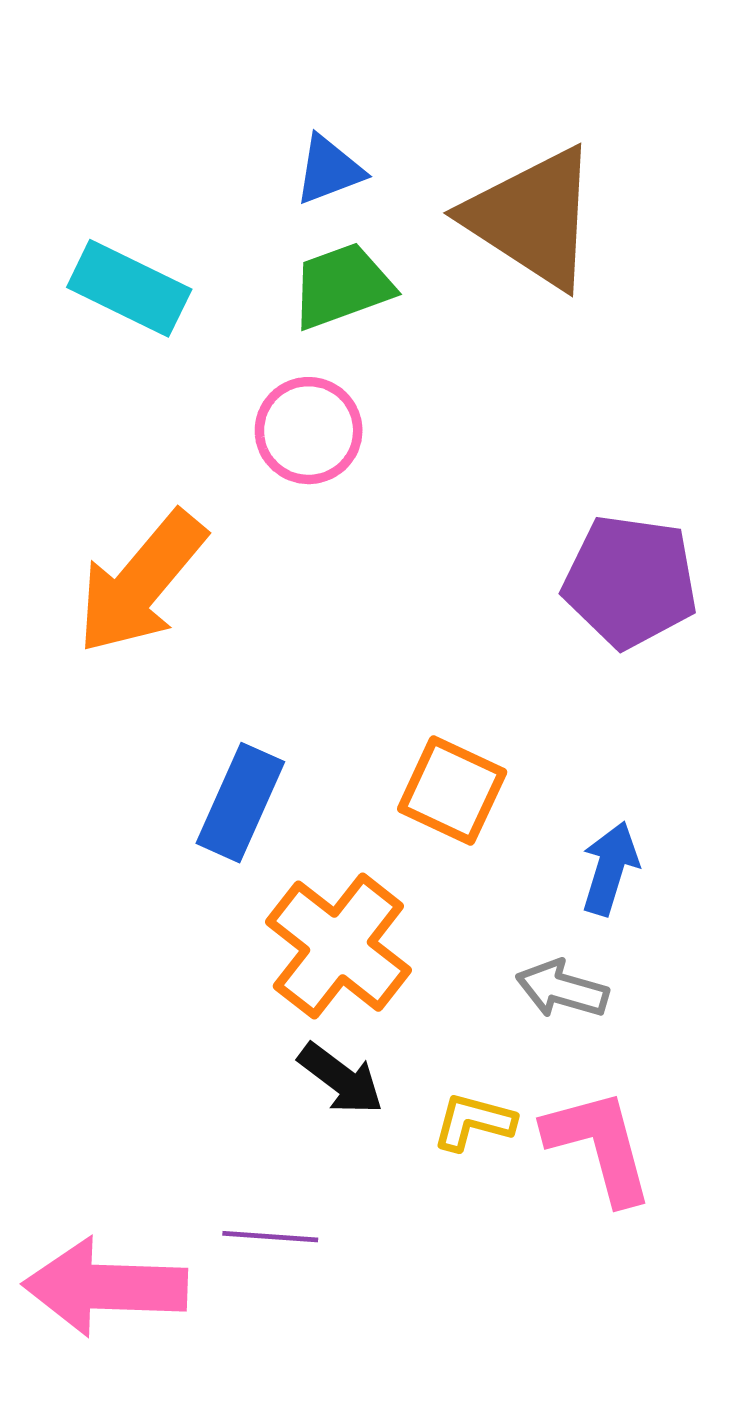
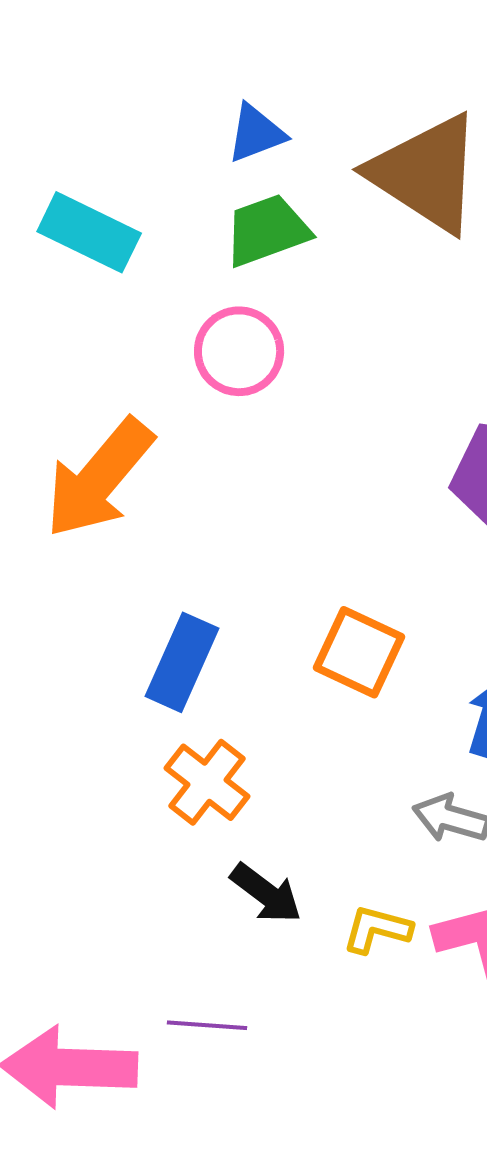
orange cross: (338, 946) -> (207, 782), moved, size x0.7

